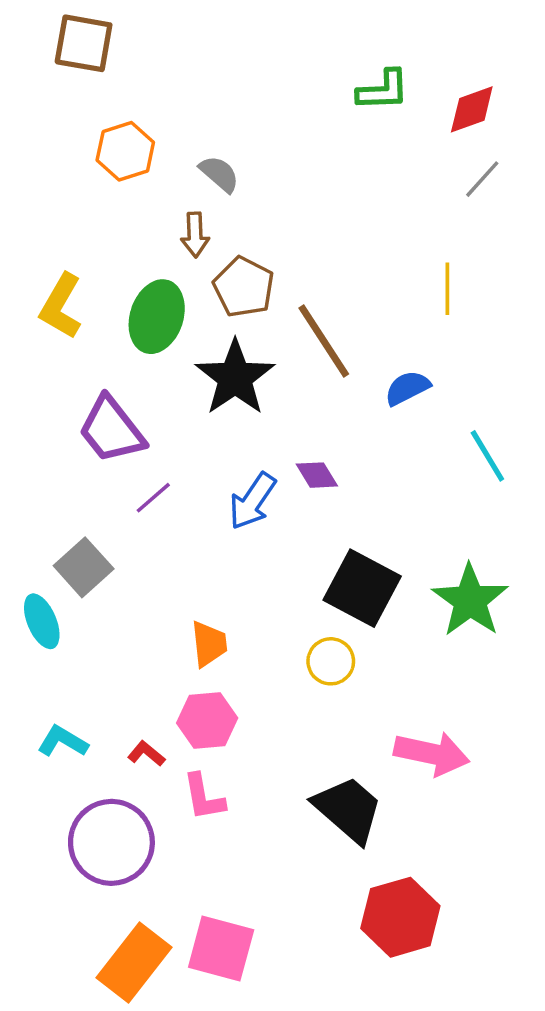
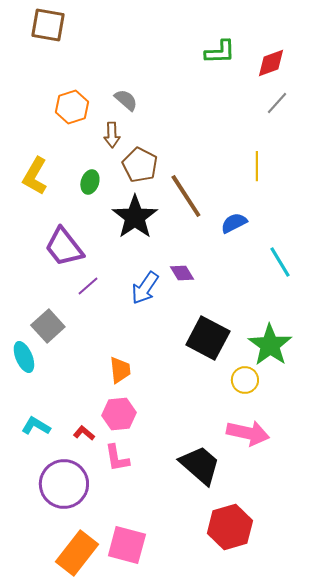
orange hexagon: (125, 151) -> (72, 107), moved
green ellipse: (157, 317) -> (90, 182), size x0.6
yellow circle: (331, 661) -> (245, 380), moved

